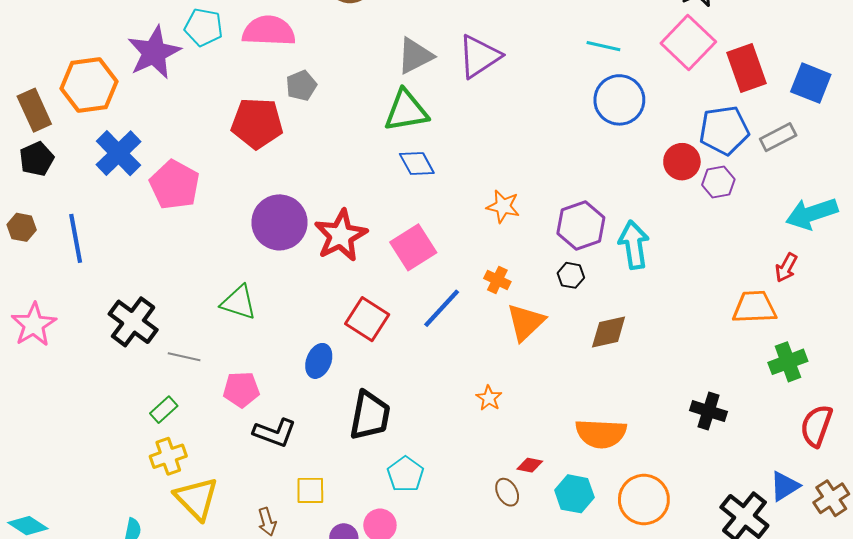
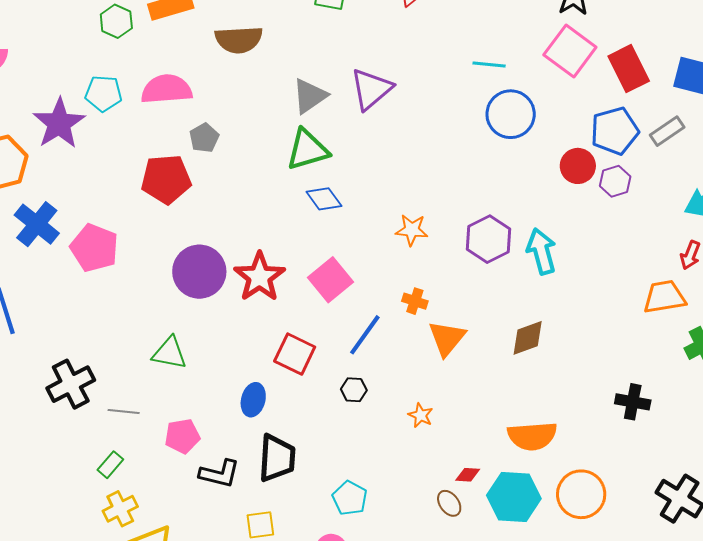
black hexagon: (571, 275) -> (354, 390), moved
black cross: (133, 322) -> (71, 384), turned 33
black trapezoid: (370, 415) -> (277, 458), moved
cyan hexagon: (574, 494) -> (514, 497), size x1.4

